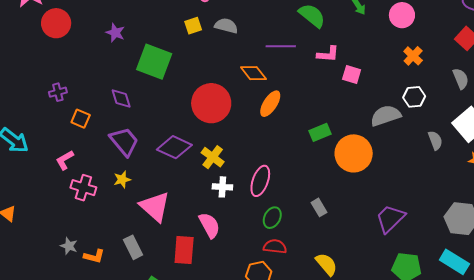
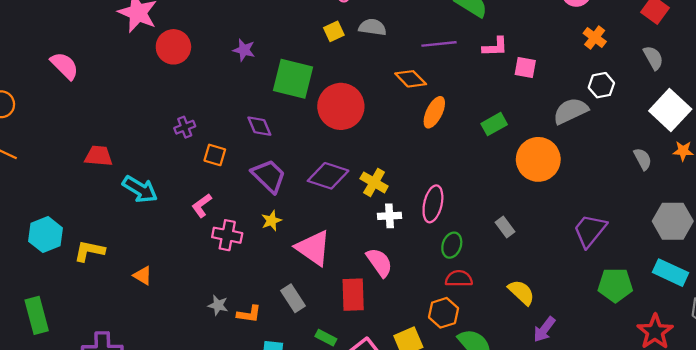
red circle: (211, 103) -> (341, 106), moved
green rectangle: (320, 132) -> (494, 124), moved
gray semicircle: (435, 140) -> (643, 159), moved

